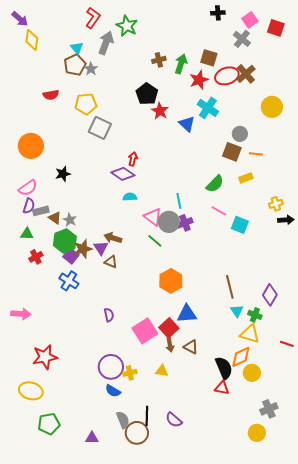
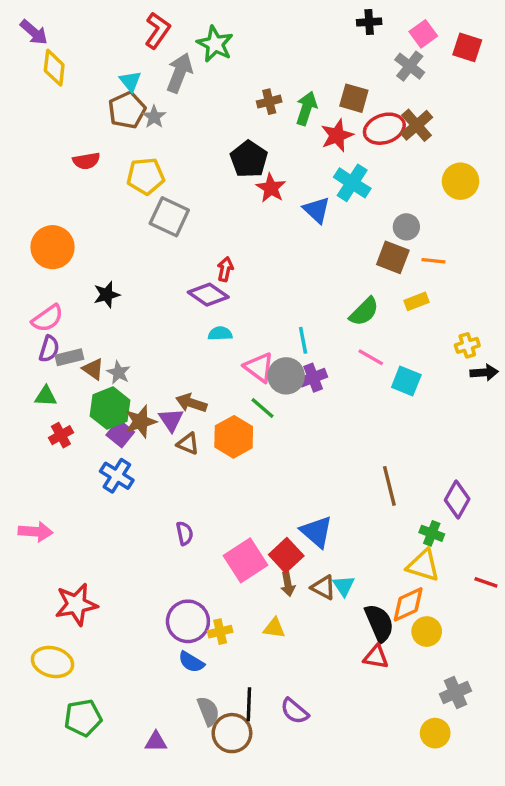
orange hexagon: (171, 281) -> (234, 437), moved
cyan triangle: (237, 311) -> (344, 586), moved
blue triangle: (187, 314) -> (317, 532), turned 45

